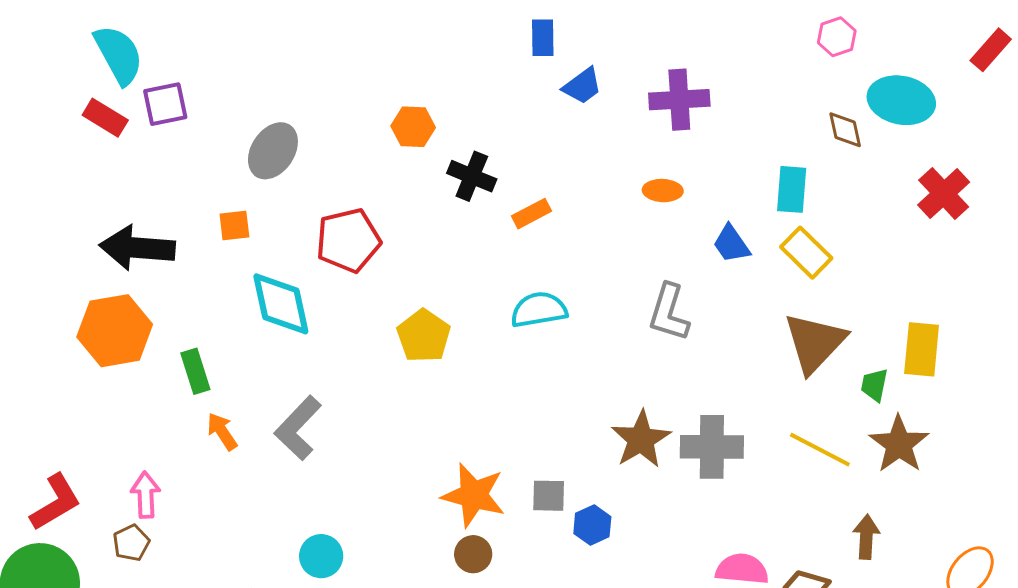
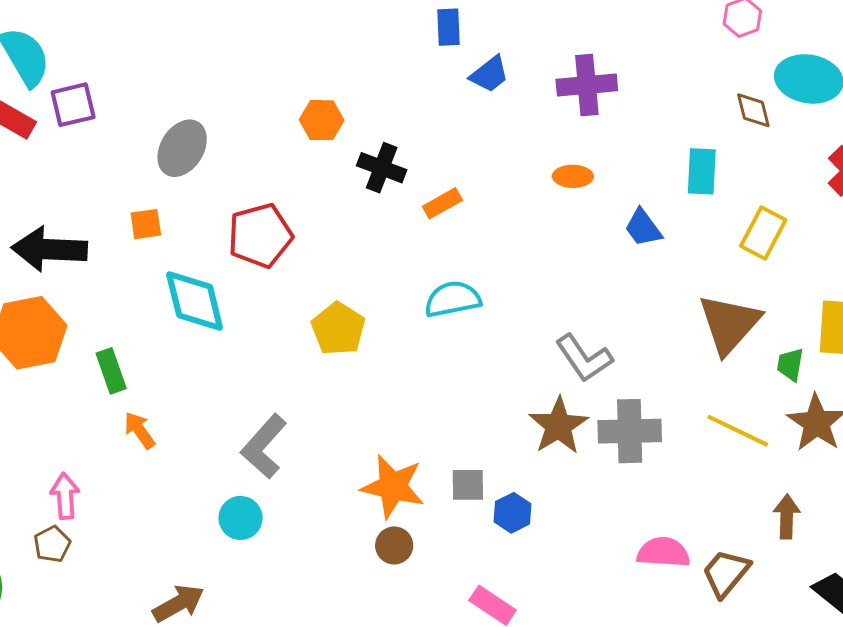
yellow rectangle: (806, 253) -> (763, 233), moved, turned 75
gray L-shape: (669, 313) -> (584, 358), moved, turned -50
gray L-shape: (298, 428) -> (264, 446), moved
cyan circle: (321, 556) -> (241, 518), moved

